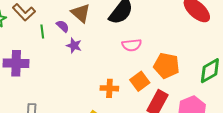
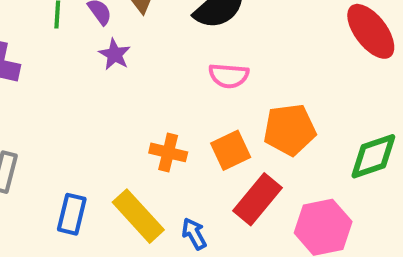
orange pentagon: (167, 66) -> (290, 130), turned -30

